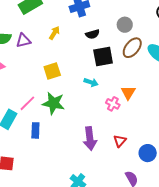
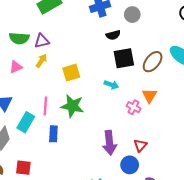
gray circle: (125, 25) -> (132, 15), moved
yellow arrow: (54, 33) -> (41, 61), moved
brown ellipse: (132, 48) -> (153, 62), moved
pink line: (27, 103) -> (45, 106), turned -42
blue circle: (148, 153) -> (130, 165), moved

